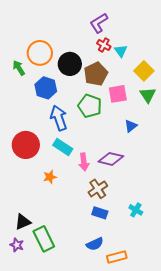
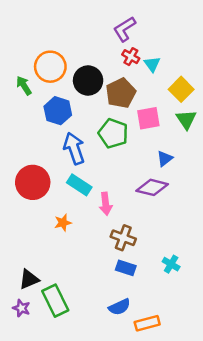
purple diamond: (111, 159) -> (152, 187), moved
brown cross: (98, 189) -> (123, 238), turned -36

